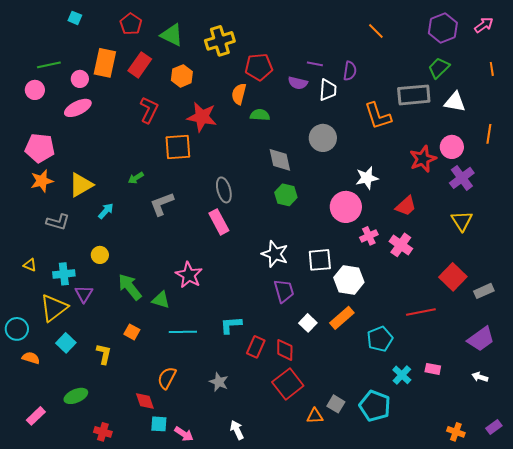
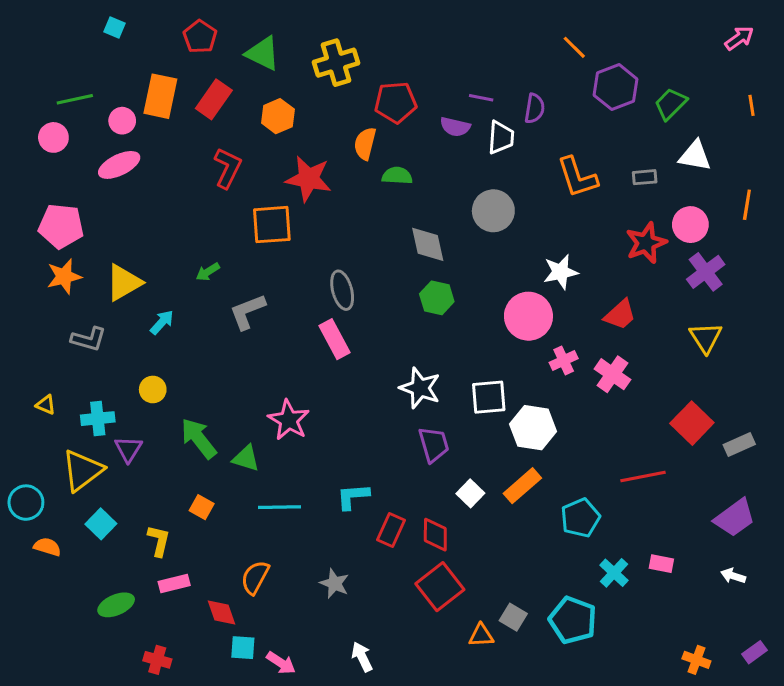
purple hexagon: (443, 28) -> (616, 87), moved
gray rectangle: (414, 95) -> (645, 177), moved, size x0.5
pink rectangle: (36, 416) -> (174, 583), moved, turned 30

